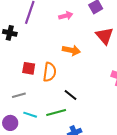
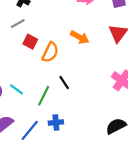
gray line: (19, 95) -> (18, 24), moved, turned -32
green line: (56, 112) -> (44, 96), turned -66

